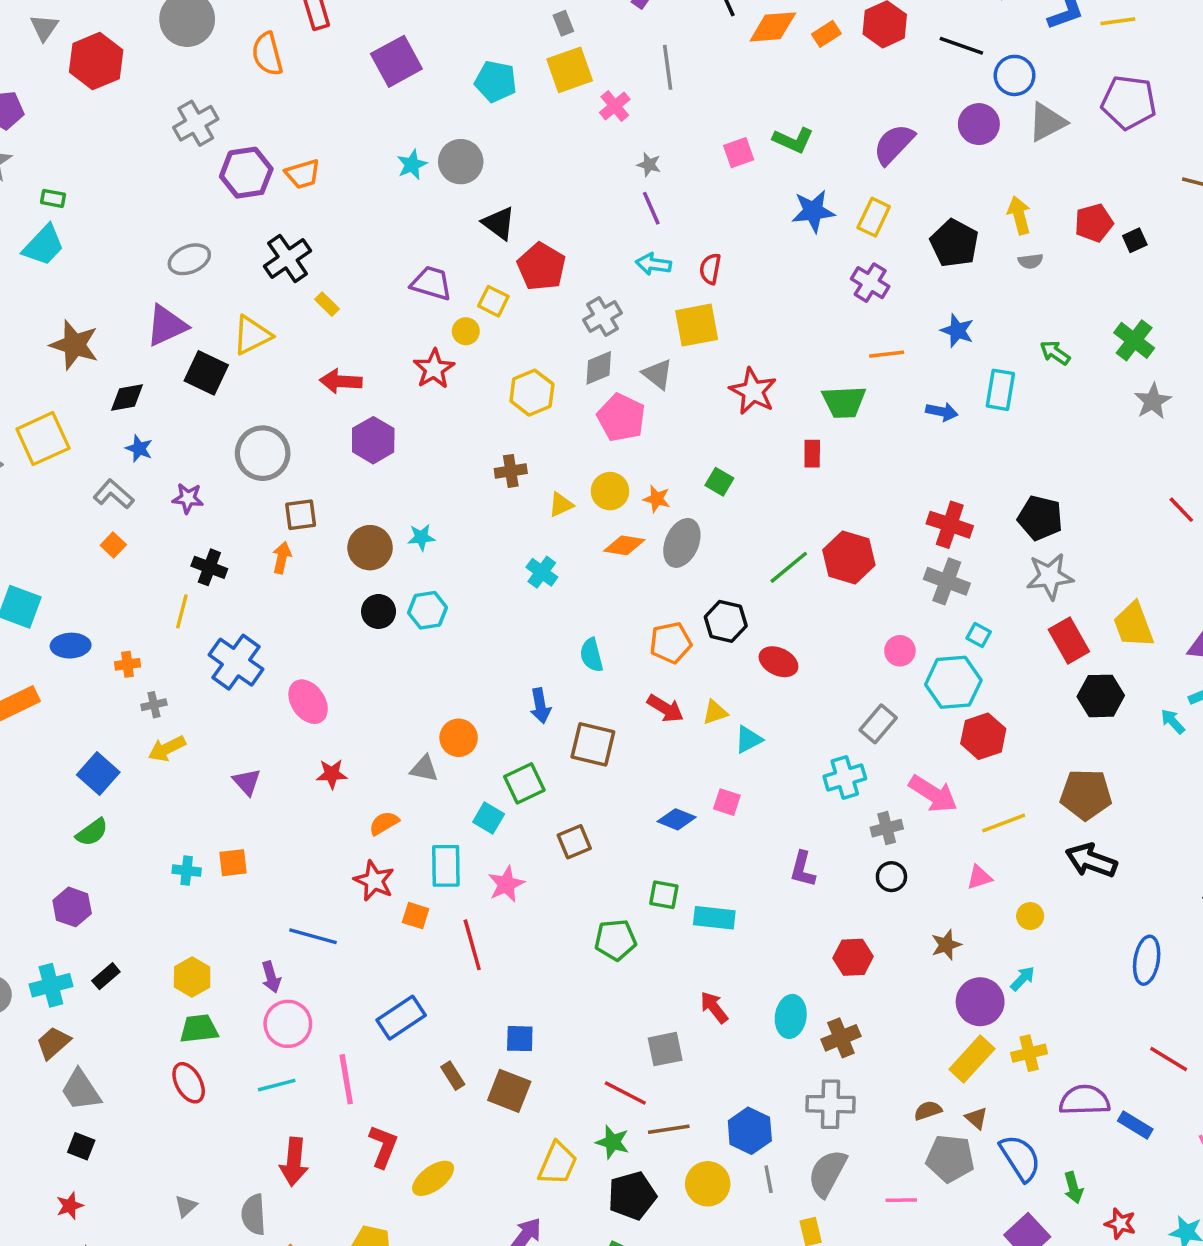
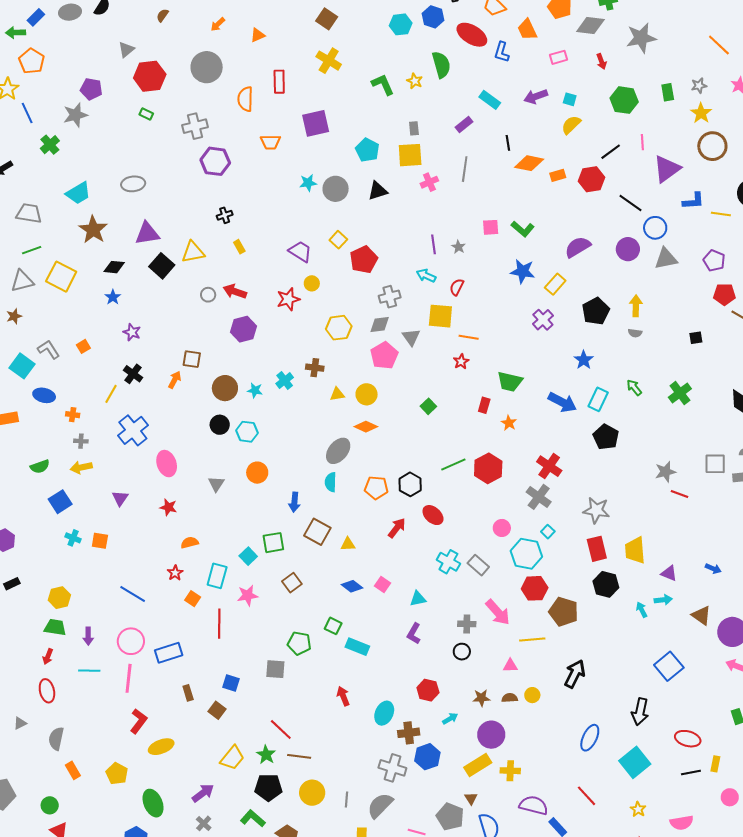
purple pentagon: (1129, 102) -> (714, 261), size x0.7
gray star: (649, 165) -> (458, 247), moved
orange trapezoid: (303, 174) -> (271, 142), moved
green rectangle: (53, 198) -> (146, 114), moved
black triangle: (499, 223) -> (378, 191), moved, turned 50
red pentagon: (1094, 223) -> (724, 294), moved
cyan trapezoid: (44, 245) -> (78, 193), moved
black cross: (288, 258) -> (225, 215), size x0.6
gray ellipse: (189, 259) -> (133, 184), moved
yellow square: (493, 301) -> (338, 240), moved
orange line: (887, 354) -> (469, 337), moved
red star: (753, 391) -> (461, 361), size x0.6
gray star: (1153, 401) -> (666, 472), moved
blue arrow: (942, 412) -> (562, 402), size x1.6
yellow square: (43, 439) -> (61, 277), turned 36
gray circle: (263, 453) -> (208, 295), moved, size x0.5
gray L-shape: (114, 494) -> (49, 350), moved
orange star: (657, 499) -> (509, 423), moved
red line: (1181, 510) -> (679, 494), turned -42
black pentagon: (1040, 518) -> (606, 437), moved
gray ellipse: (682, 543) -> (338, 451), moved
cyan cross: (542, 572) -> (285, 381), moved
red arrow: (665, 708) -> (397, 528), moved, turned -100
yellow triangle: (715, 712) -> (348, 544), moved
gray rectangle: (878, 724) -> (478, 565), turned 75
orange circle: (459, 738) -> (257, 473), moved
cyan triangle: (748, 739) -> (418, 599), moved
gray triangle: (424, 769) -> (216, 484), moved, turned 36
blue square: (98, 774) -> (60, 502), moved
cyan cross: (845, 778) -> (448, 562), moved, turned 30
brown pentagon: (1086, 795) -> (564, 612), moved
green semicircle: (92, 832) -> (40, 466), moved
brown square: (574, 842) -> (292, 583), turned -30
black arrow: (1091, 861) -> (575, 674), turned 80
red star: (374, 881) -> (175, 573), size x0.7
purple arrow: (271, 977) -> (88, 636), moved
cyan arrow: (1023, 978) -> (450, 719), moved
pink circle: (288, 1024) -> (131, 641), moved
gray square: (665, 1049) -> (275, 669), moved
red ellipse: (189, 1083) -> (47, 691), moved
brown square: (509, 1091) -> (217, 710), size x0.7
brown semicircle: (928, 1111) -> (510, 698), moved
blue hexagon: (750, 1131) -> (427, 757), moved
red arrow: (294, 1162) -> (48, 657), moved, size x0.6

